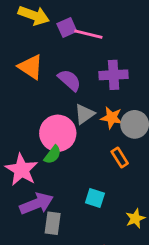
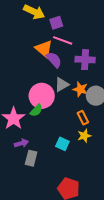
pink line: (88, 34) -> (63, 40), moved
orange triangle: (31, 67) -> (44, 49), moved
purple arrow: (37, 204) -> (21, 143), size x0.6
yellow star: (135, 218) -> (84, 136), moved

